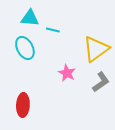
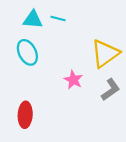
cyan line: (53, 30) -> (58, 18), moved

